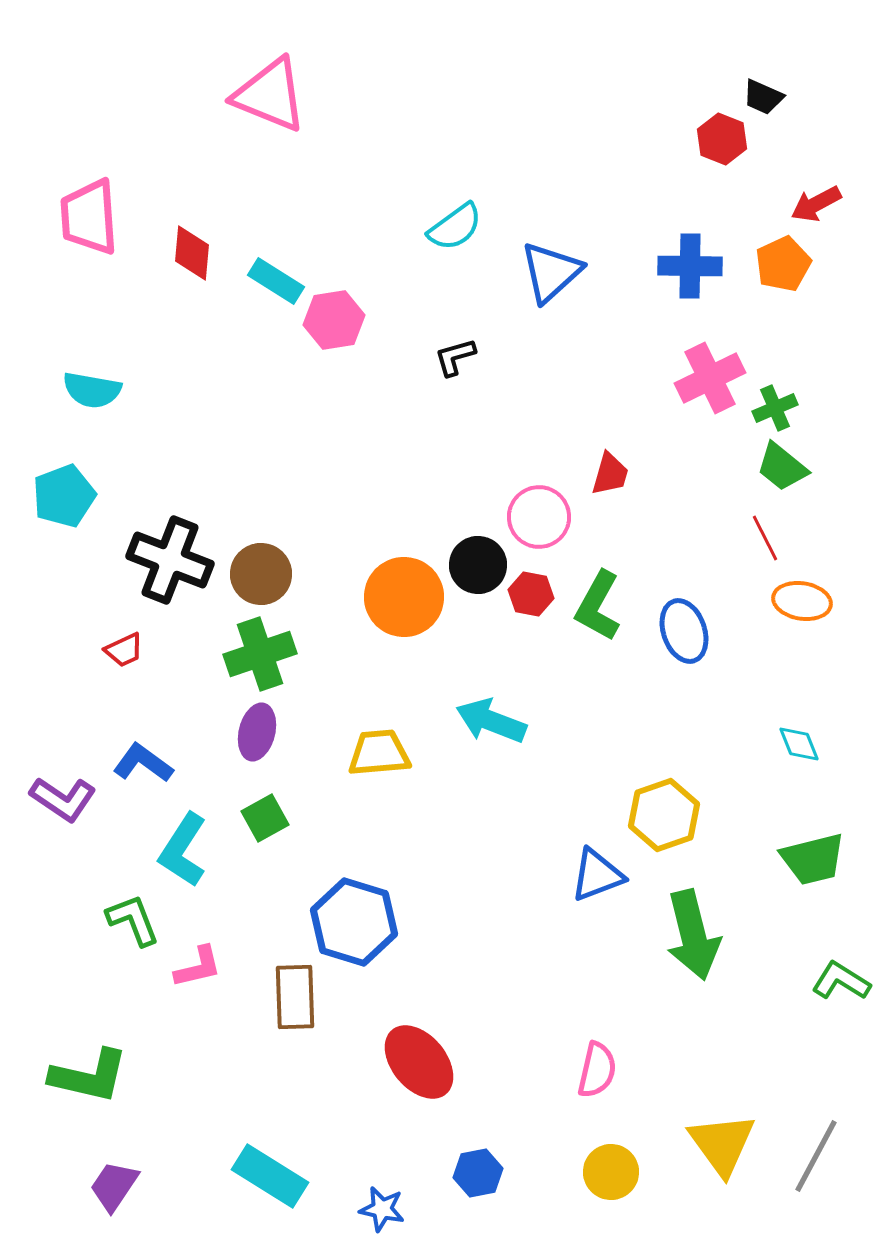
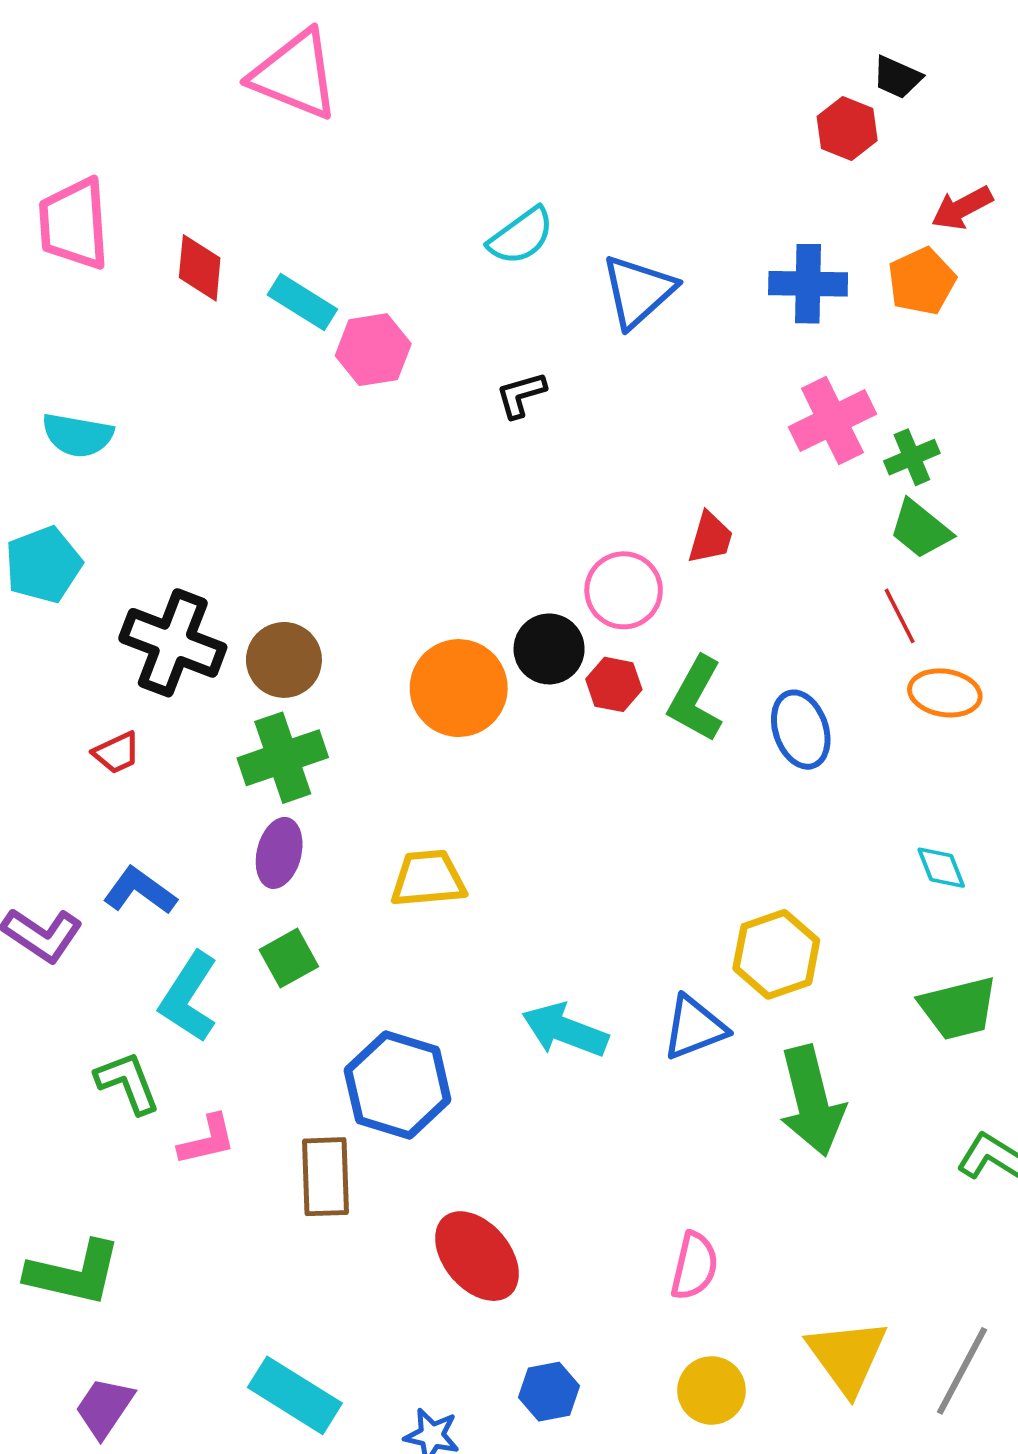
cyan arrow: (491, 721) -> (565, 1030), moved

